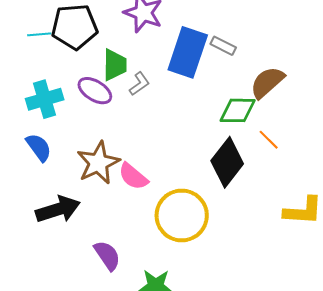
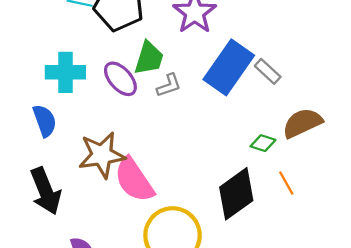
green diamond: (238, 110) -> (263, 143), size x0.6
pink semicircle: (133, 176) -> (134, 180), size x1.4
black arrow: (58, 209) -> (46, 191), turned 69

